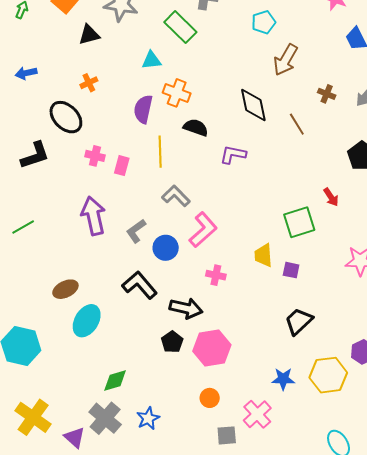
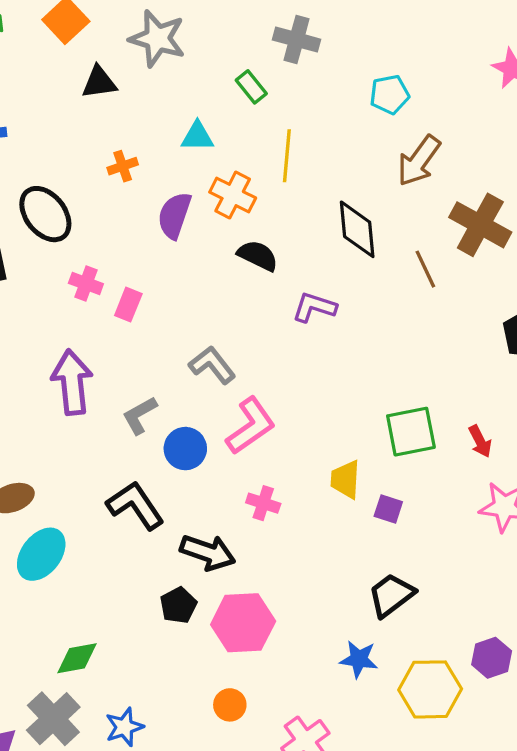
green rectangle: (180, 27) -> (251, 87), size x0.6
orange cross: (89, 83) -> (123, 166), moved
brown cross: (327, 94) -> (480, 225), size x2.0
yellow line: (160, 152) -> (287, 156), moved
red arrow: (331, 197) -> (480, 441), moved
blue star: (283, 379) -> (359, 659), moved

